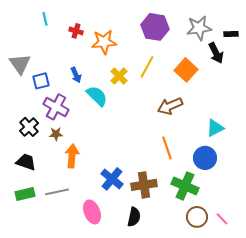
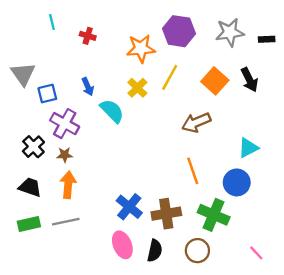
orange star: (104, 42) -> (141, 49), moved
black arrow: (216, 53) -> (249, 80), moved
orange arrow: (72, 156) -> (68, 185), moved
pink ellipse: (92, 212) -> (122, 245), moved
brown circle: (197, 217) -> (197, 251), moved

